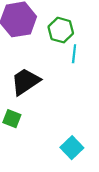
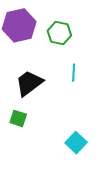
cyan line: (74, 54) -> (74, 73), moved

